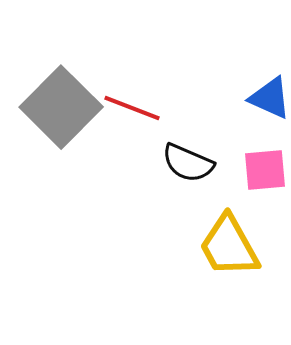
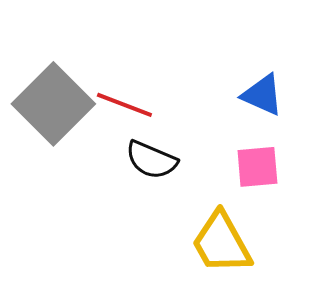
black semicircle: (188, 163) -> (151, 160), moved

